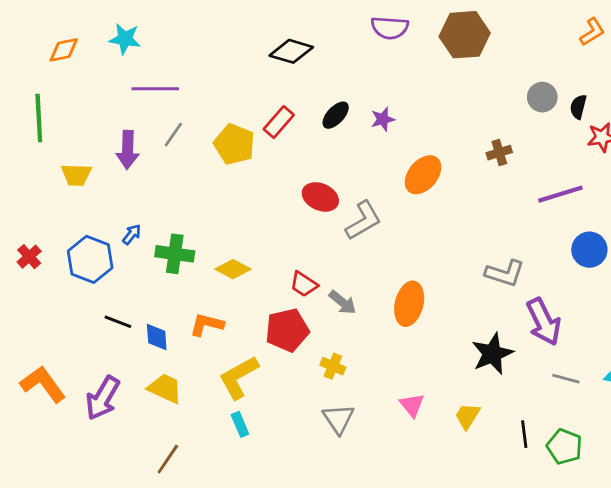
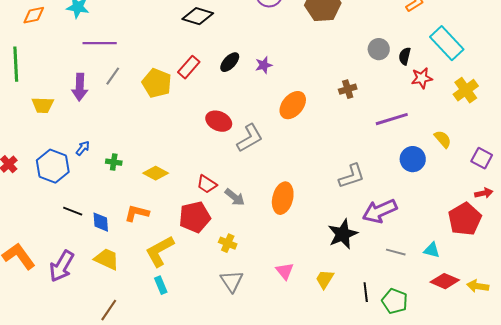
green cross: (175, 254) -> (114, 162), size x0.6
gray L-shape: (505, 273) -> (352, 176), turned -36
purple arrow: (544, 322) -> (380, 211), turned 92

